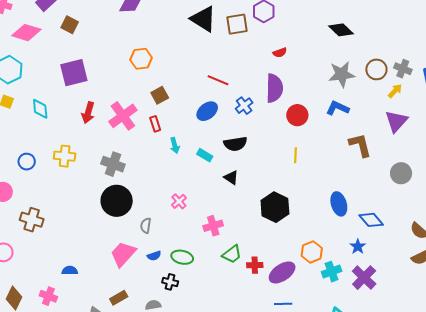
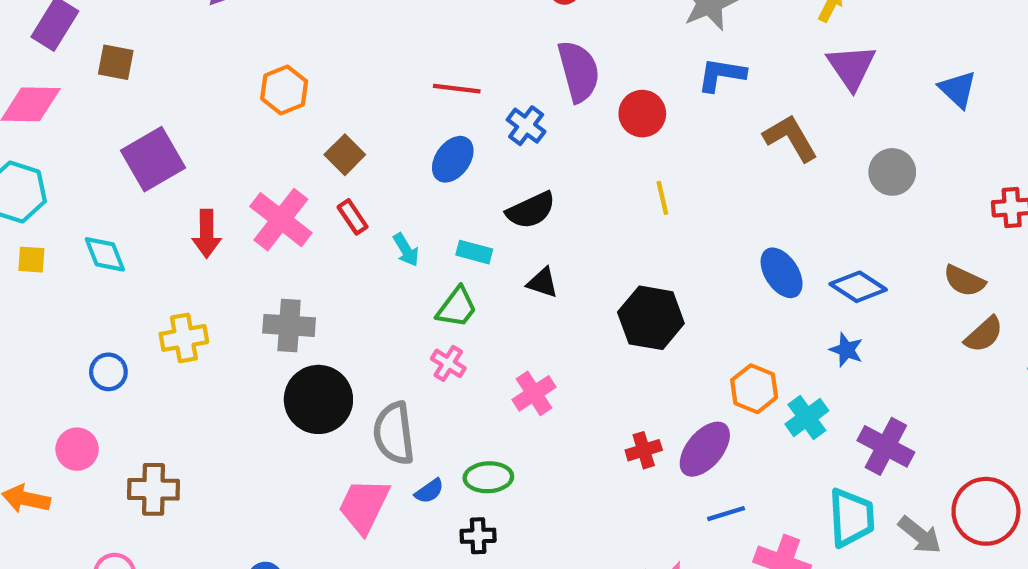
gray semicircle: (146, 226) -> (394, 433), size x1.8
green trapezoid: (232, 254) -> (457, 307), moved
purple cross: (364, 278) -> (886, 446), moved

